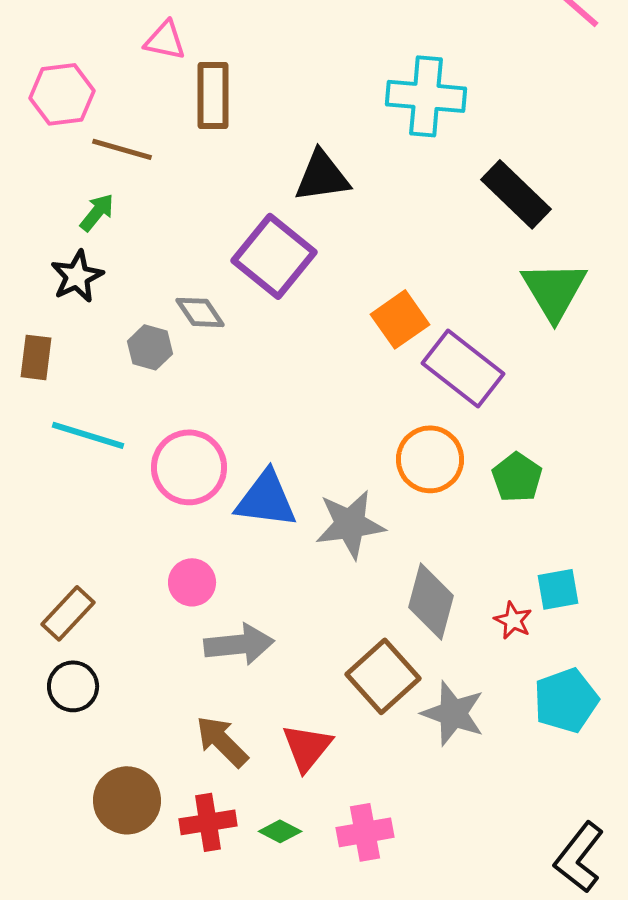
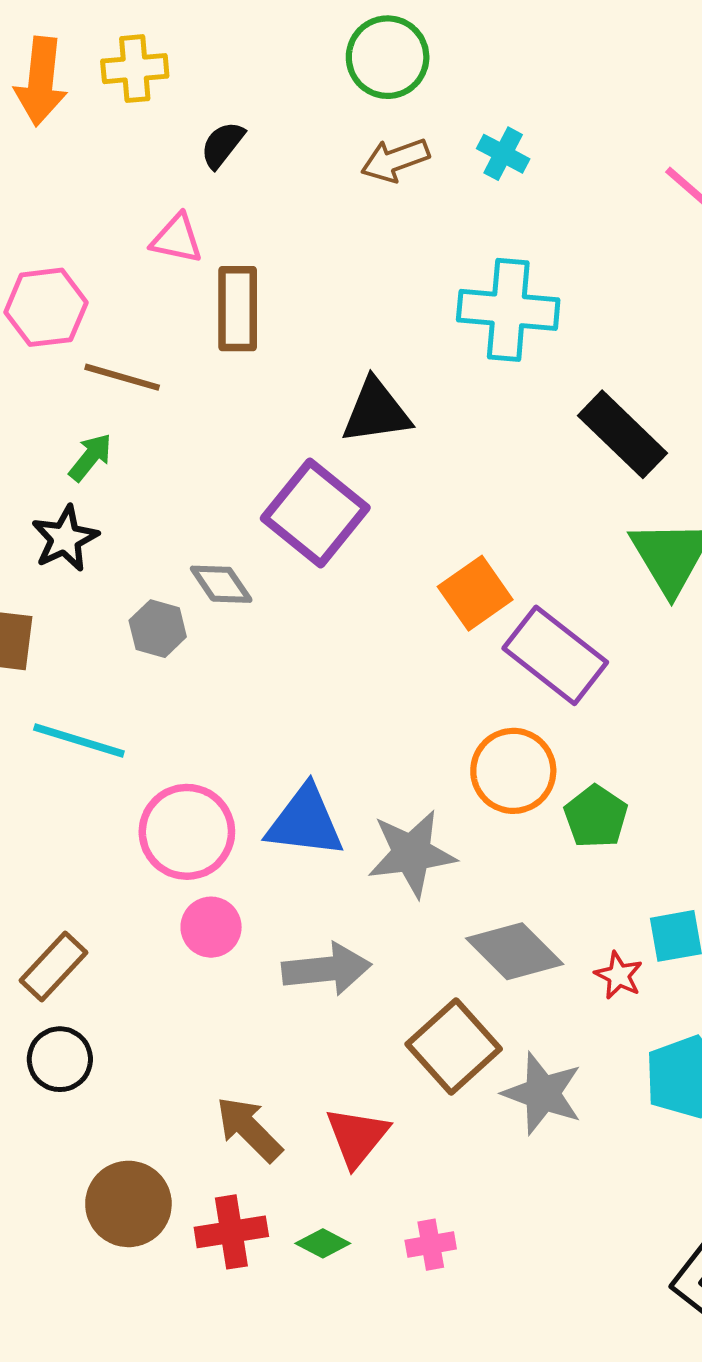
pink circle: (189, 467) -> (187, 832), moved
green pentagon: (517, 477) -> (596, 817), moved
gray diamond: (431, 601) -> (515, 951), turned -60
gray arrow: (239, 644) -> (327, 969), moved
pink cross: (365, 832) -> (431, 1245), size x0.7

